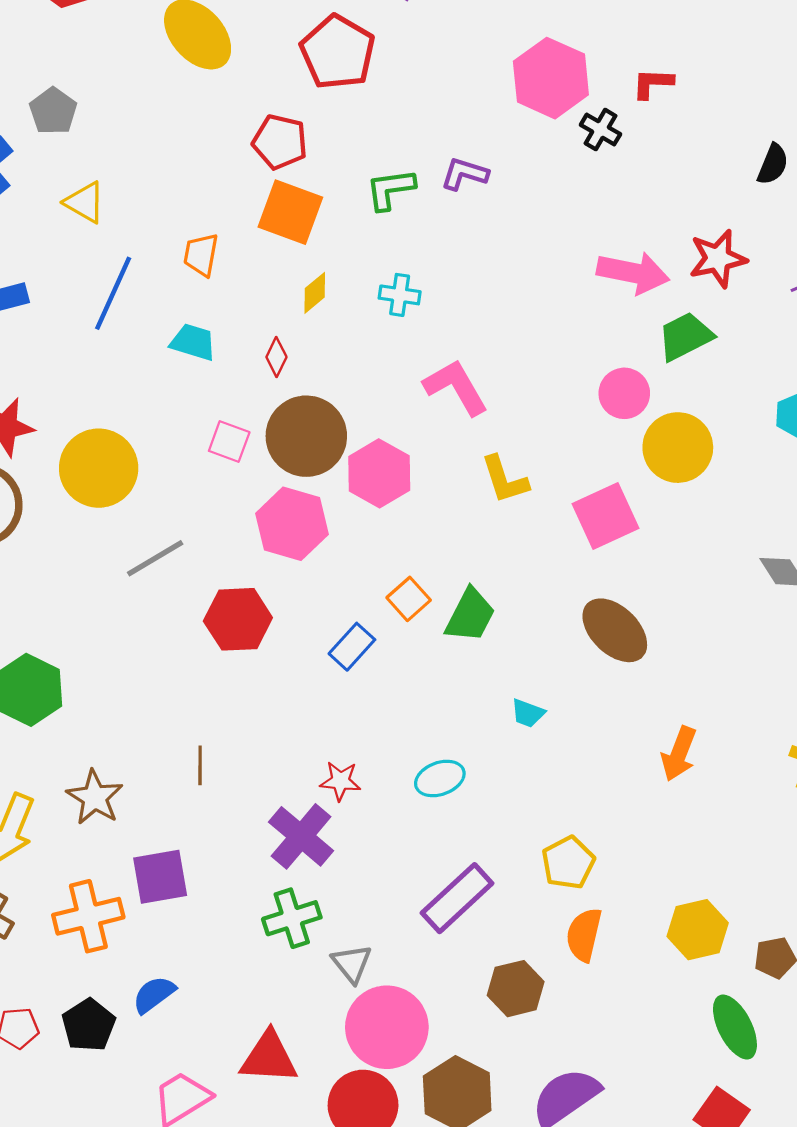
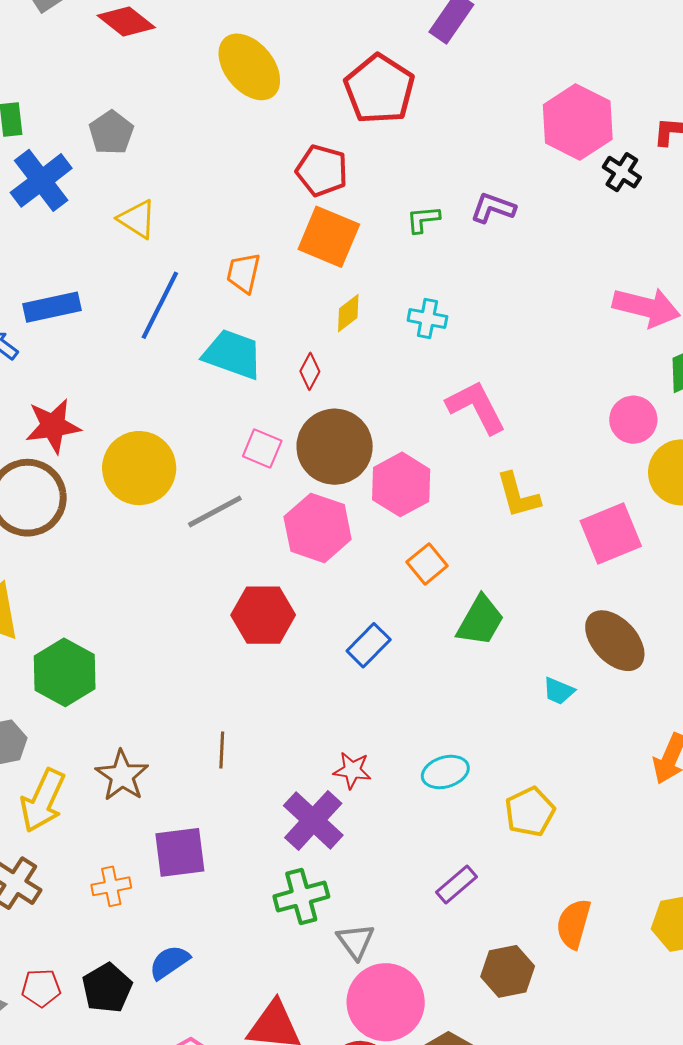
green L-shape: (390, 189) -> (423, 219), size x0.7
cyan trapezoid: (193, 342) -> (233, 354), size x1.4
gray line: (155, 558) -> (215, 511), moved
orange square: (409, 599) -> (427, 564), moved
cyan trapezoid: (528, 713) -> (559, 691), moved
yellow pentagon: (568, 863) -> (530, 812), moved
purple rectangle: (457, 898) -> (457, 884), size x0.6
orange cross: (88, 916) -> (111, 886), size x0.6

